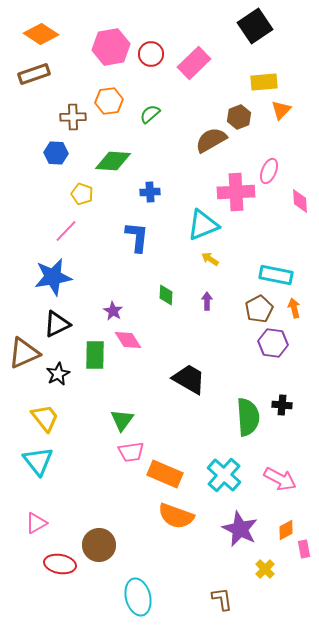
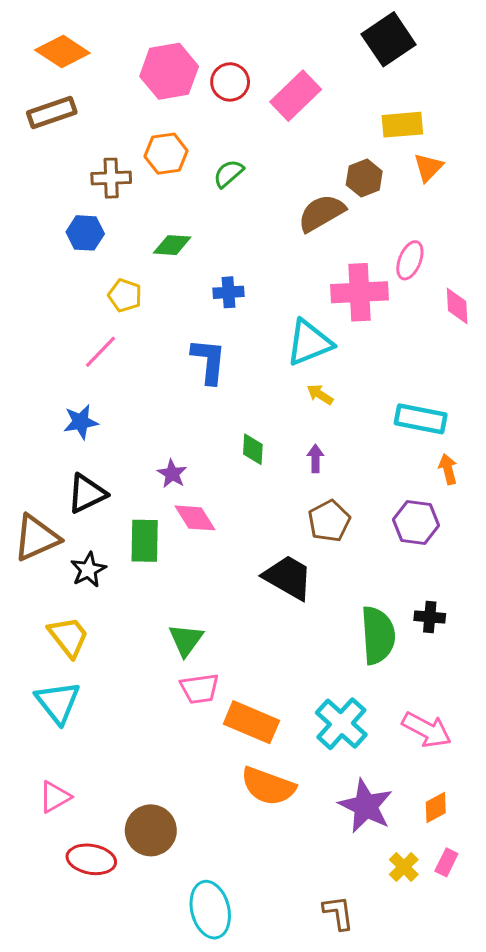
green diamond: (113, 161) -> (172, 245), size x0.7
blue star: (53, 277) -> (81, 422), size x0.6
brown pentagon: (259, 309) -> (329, 521), moved
pink rectangle: (304, 549) -> (446, 862), moved, turned 36

